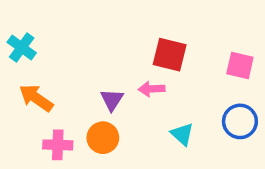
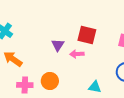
purple triangle: (112, 100) -> (58, 45), moved
cyan triangle: (182, 134) -> (95, 87), moved, turned -32

